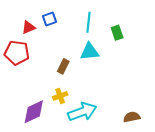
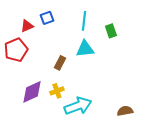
red pentagon: (17, 53) -> (16, 50), turned -30
purple diamond: (34, 112) -> (32, 92), moved

